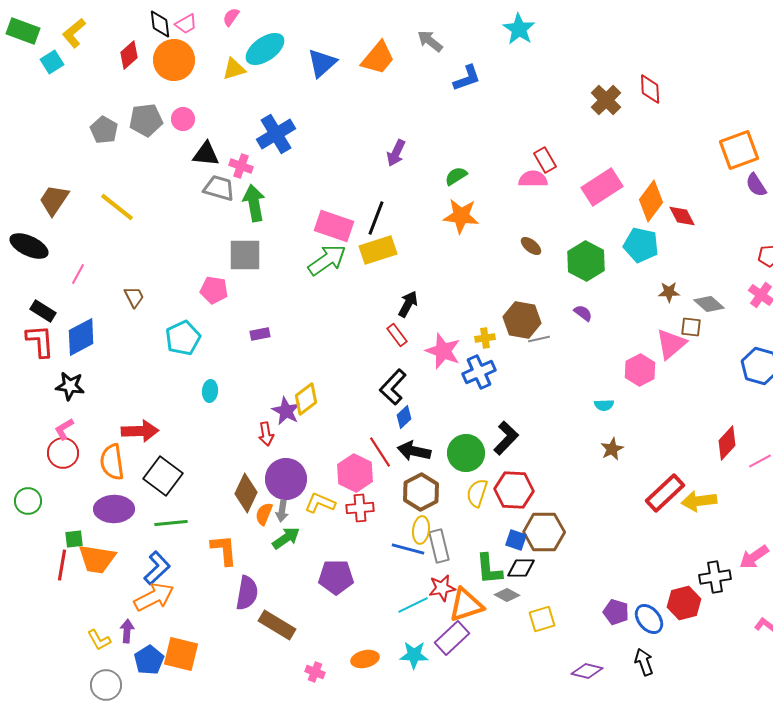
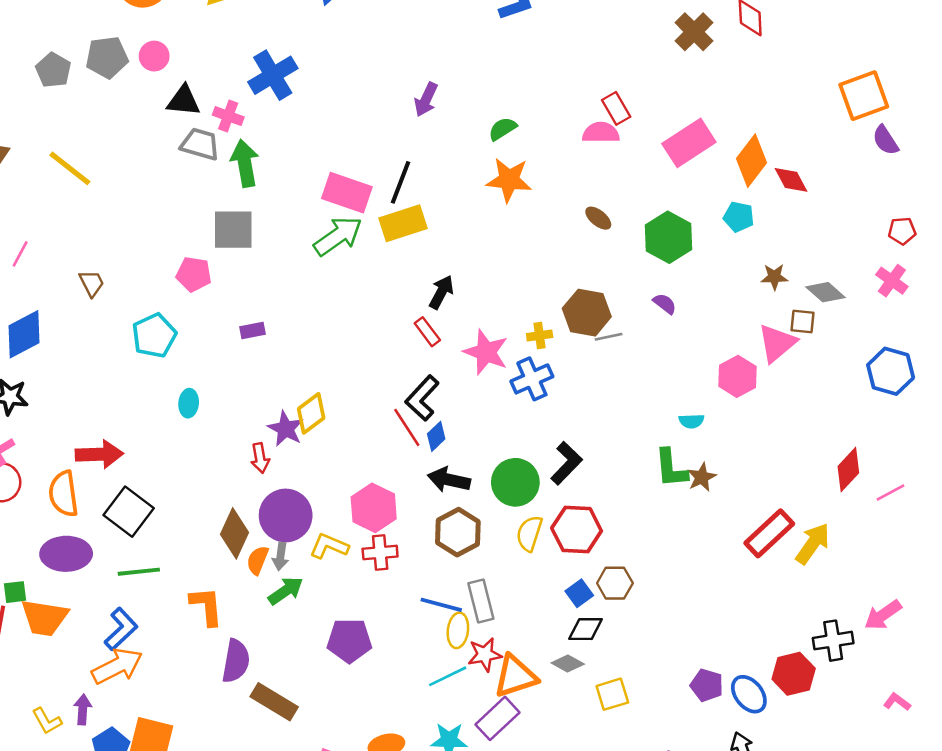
cyan pentagon: (641, 245) -> (739, 217), size x0.7
red line: (380, 452) -> (407, 427), moved
yellow arrow: (699, 501) -> (813, 544), turned 132
yellow ellipse: (421, 530) -> (458, 630), moved
brown hexagon: (544, 532) -> (615, 583), size x0.7
blue square: (516, 540) -> (579, 593), turned 35
green L-shape: (489, 569) -> (671, 468), moved

